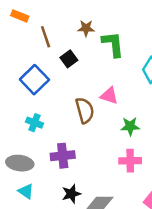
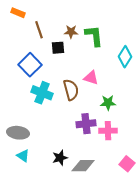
brown star: (86, 28) -> (71, 32), moved
black square: (69, 59) -> (58, 48), turned 32
cyan cross: (34, 123) -> (42, 93), moved, size x1.5
purple cross: (63, 156) -> (86, 124), moved

